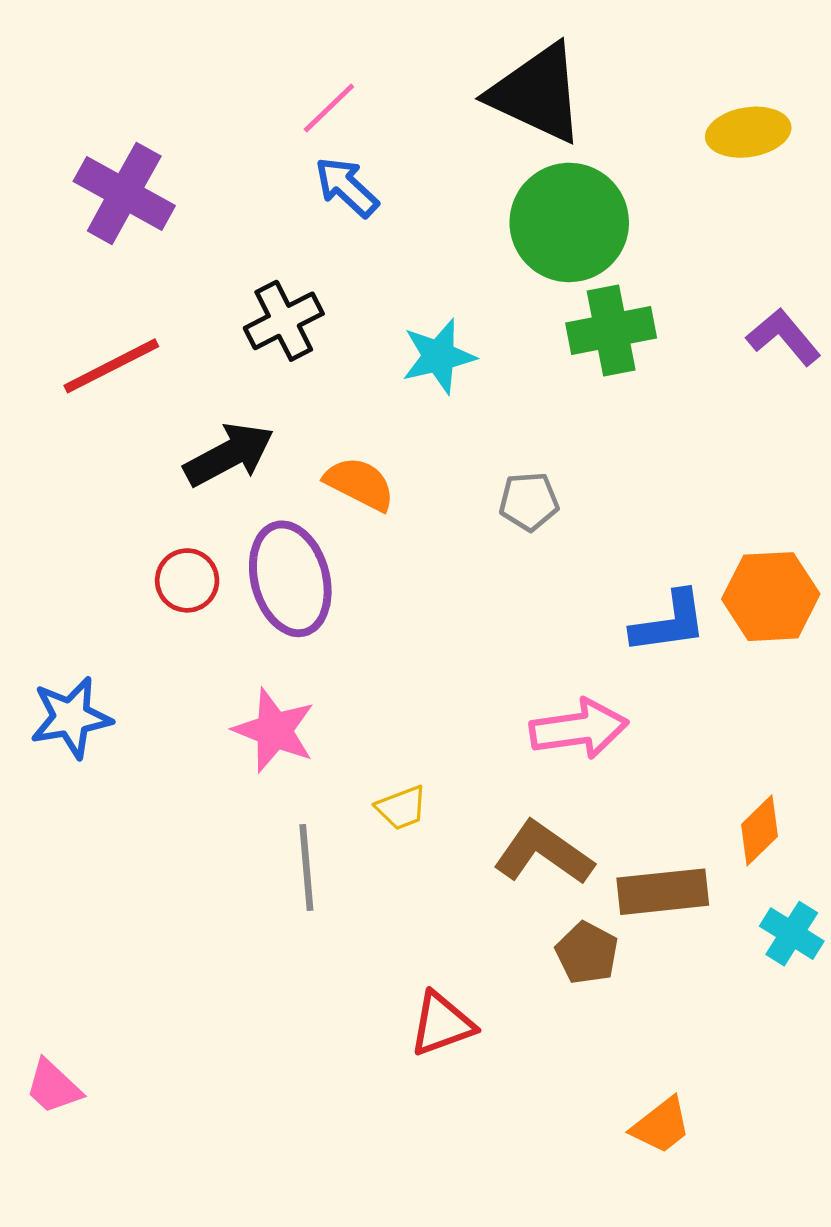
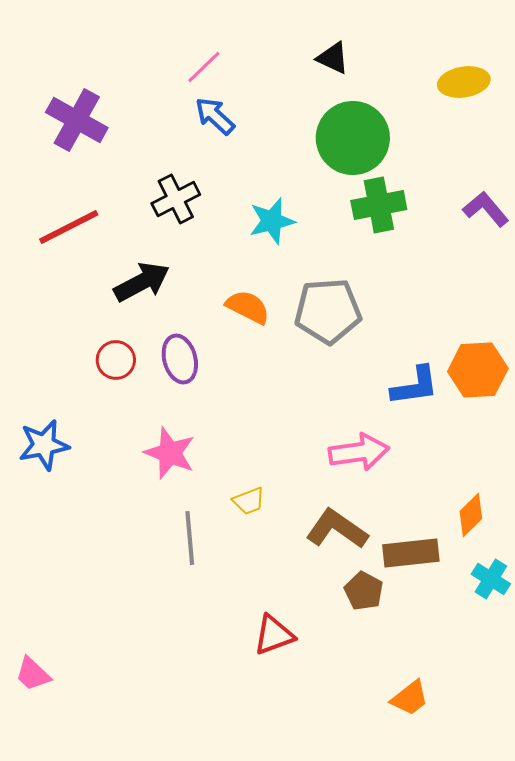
black triangle: (537, 93) -> (333, 58), size x0.5
orange semicircle: (360, 484) -> (248, 307), moved
gray pentagon: (529, 501) -> (328, 311), size x1.8
purple ellipse: (290, 579) -> (180, 359), size x0.7

